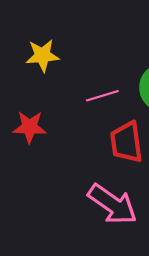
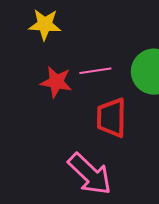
red star: (30, 127) -> (56, 82), moved

